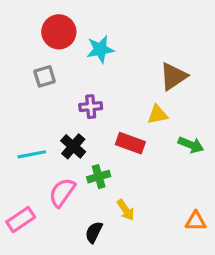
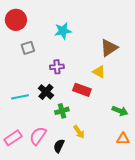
red circle: (59, 32) -> (16, 20), moved
yellow triangle: (157, 115) -> (99, 72), turned 40
green arrow: (191, 145) -> (120, 111), moved
pink semicircle: (62, 192) -> (38, 136), moved

